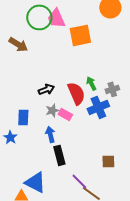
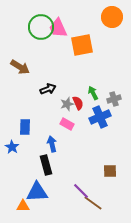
brown arrow: (18, 44) -> (20, 67), moved
black arrow: (46, 89) -> (48, 89), moved
red semicircle: (76, 93) -> (78, 103), size x0.6
gray star: (52, 110) -> (67, 104), moved
black rectangle: (59, 155) -> (46, 165), moved
blue triangle: (35, 182) -> (37, 192), turned -30

